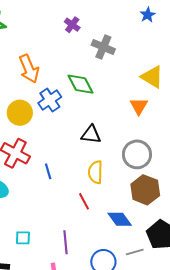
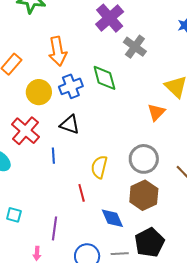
purple cross: (72, 25) -> (110, 18), size x1.8
black triangle: (91, 134) -> (70, 125), moved

